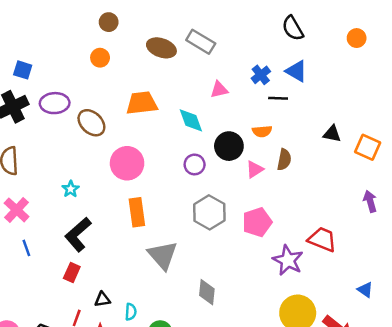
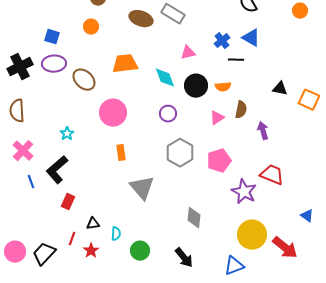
blue square: (23, 70) -> (52, 37), moved
black circle: (229, 146) -> (196, 86), moved
purple arrow: (370, 201) -> (263, 131), moved
orange rectangle: (137, 212) -> (121, 153), size x0.7
black L-shape: (78, 234) -> (57, 170), moved
gray diamond: (207, 292) -> (194, 218), moved

